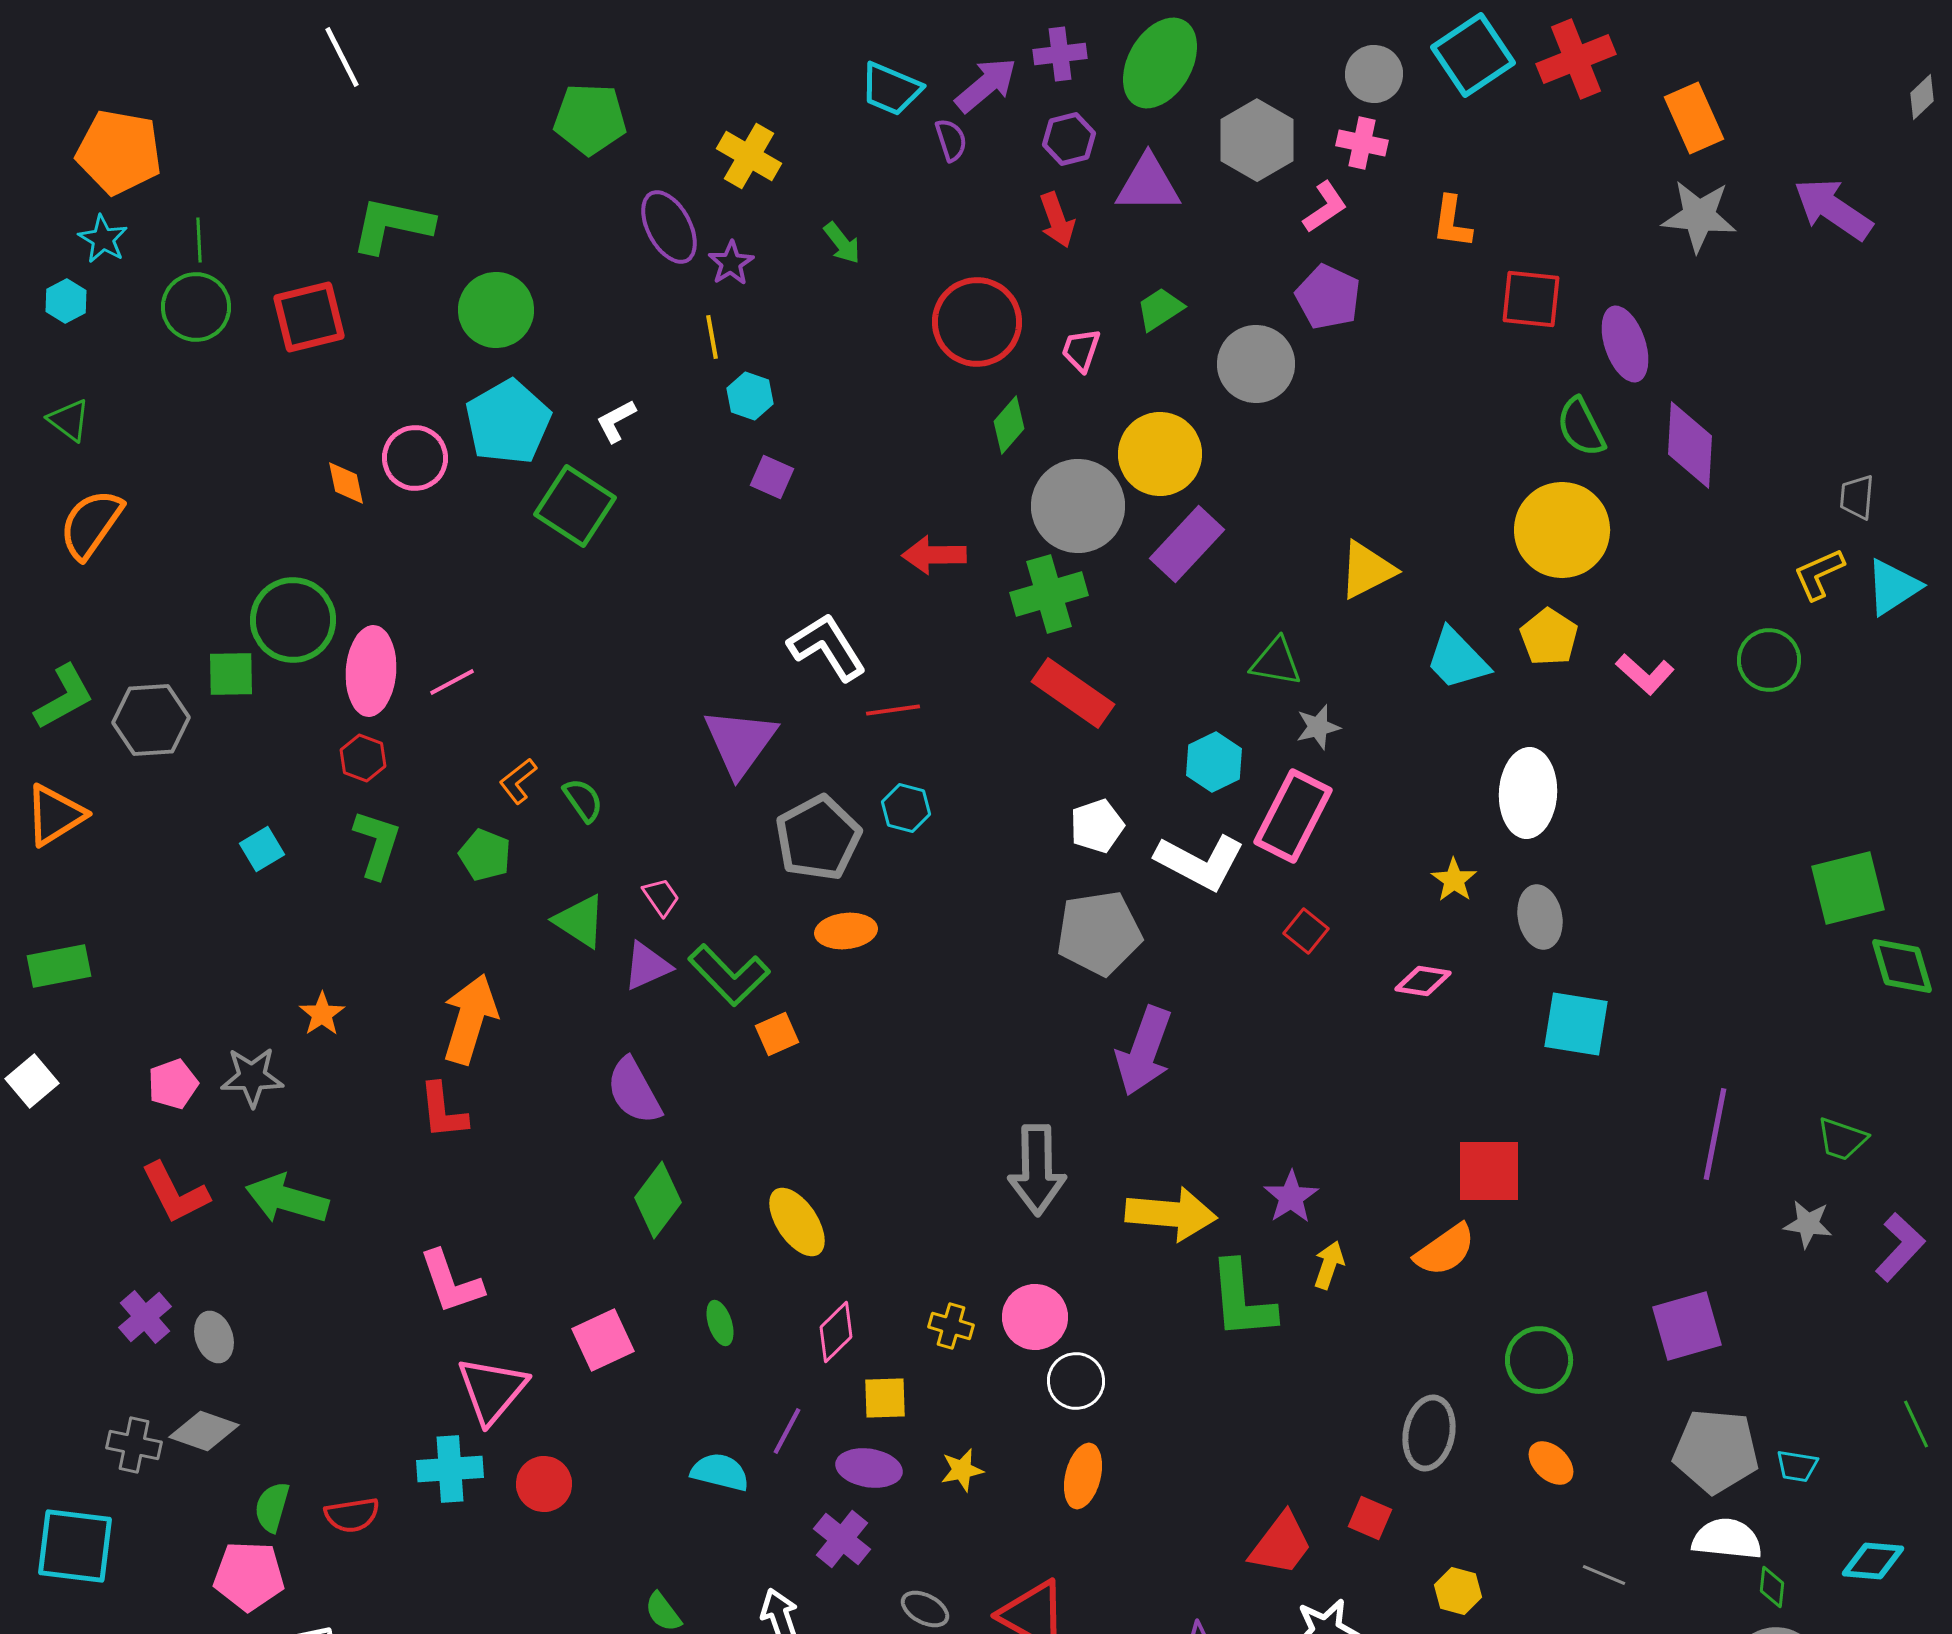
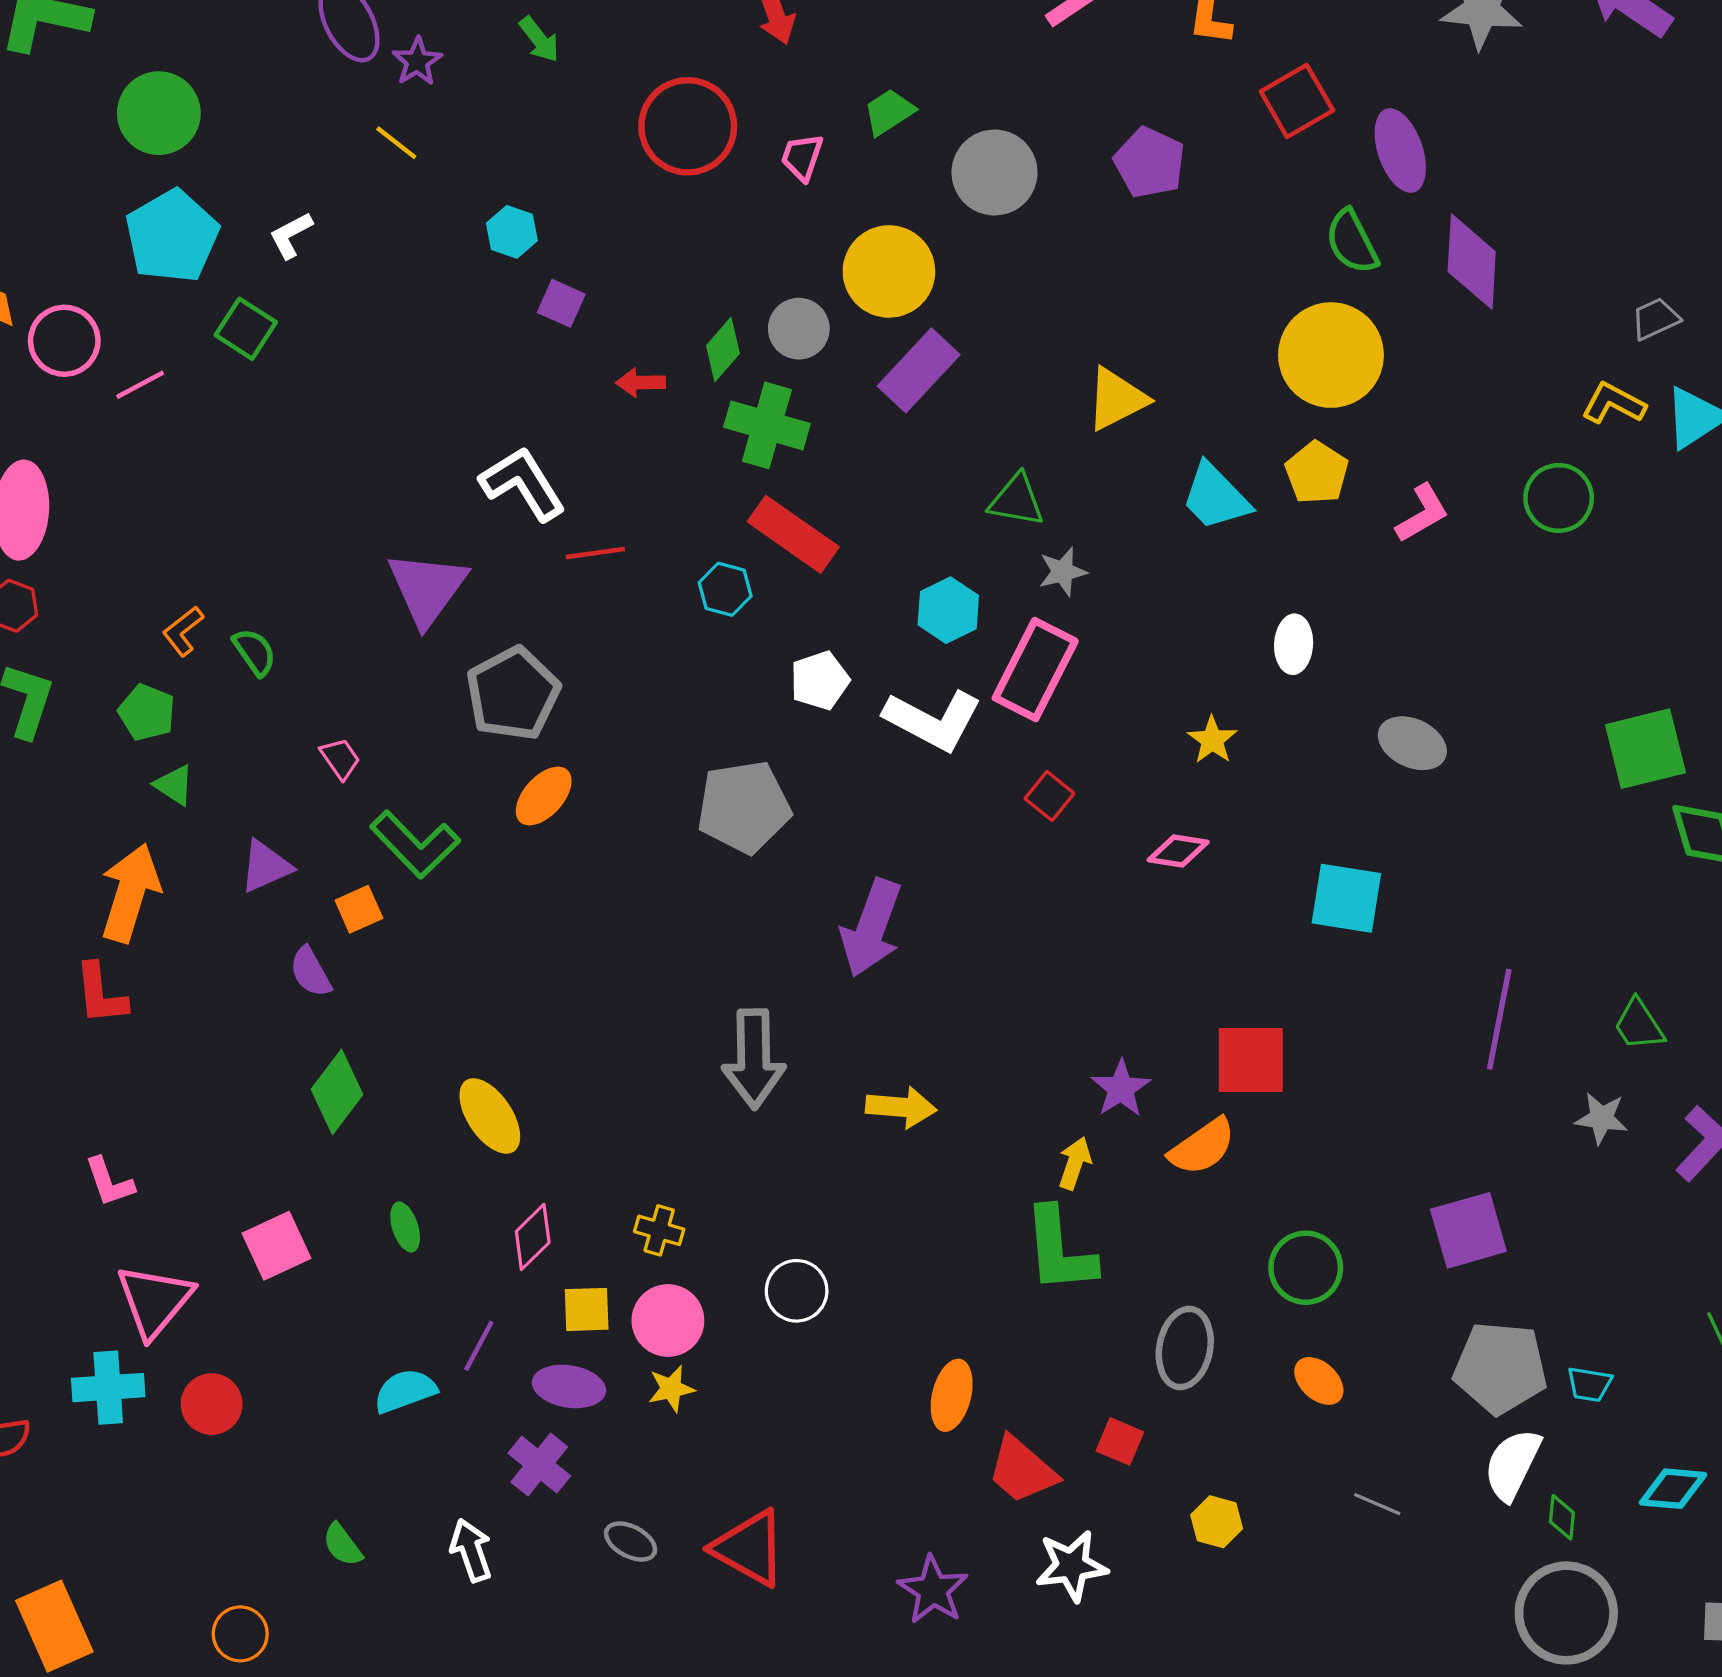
purple pentagon: (1328, 297) -> (1150, 163), moved
red square: (1531, 299) -> (1297, 101), turned -36
yellow line: (712, 337) -> (396, 143), turned -42
cyan hexagon: (750, 396) -> (512, 232), moved
green diamond: (1009, 425) -> (723, 350), moved
pink circle: (415, 458) -> (64, 341), moved
purple square: (772, 477) -> (561, 303), moved
gray trapezoid: (1857, 497) -> (1655, 319), turned 60
green square: (575, 506) -> (246, 329), size x0.7
gray circle: (1078, 506) -> (799, 329), size x0.6
red arrow: (934, 555) -> (640, 383), size x0.7
yellow L-shape: (1819, 574) -> (1614, 403), turned 52
green cross: (1049, 594) -> (767, 425), turned 32
pink L-shape: (1645, 674) -> (1422, 513), turned -72
pink line: (452, 682) -> (140, 385), moved
white ellipse: (1528, 793) -> (1294, 644), size x0.6
cyan hexagon: (906, 808) -> (725, 589), moved
gray ellipse: (1540, 917) -> (1412, 743), moved, turned -54
green triangle: (580, 921) -> (174, 785), moved, size x0.7
orange ellipse: (846, 931) -> (544, 796), turned -42
gray pentagon: (1099, 933) -> (744, 807), moved
purple triangle: (647, 966) -> (265, 866), moved
orange square: (777, 1034) -> (359, 909), moved
purple semicircle: (634, 1091) -> (311, 972), size x0.7
green trapezoid: (1842, 1139) -> (1639, 1025), turned 38
purple star: (1291, 1197) -> (1121, 1088), moved
yellow arrow: (1171, 1214) -> (901, 1107), size x0.7
pink L-shape: (451, 1282) -> (109, 1182), size x0.7
green L-shape: (1242, 1300) -> (1059, 1250), moved
pink circle: (1035, 1317) -> (668, 1320), moved
cyan semicircle: (720, 1472) -> (405, 1391), turned -34
orange ellipse: (1083, 1476) -> (952, 1395), moved
white semicircle: (1727, 1539) -> (1512, 1465), turned -70
red trapezoid: (1281, 1544) -> (1022, 1470), turned 94

